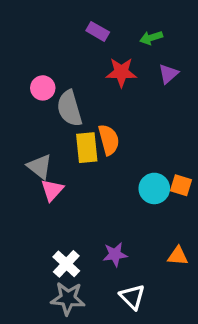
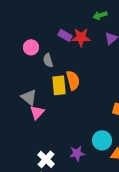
purple rectangle: (98, 31) -> (65, 35), moved
gray semicircle: (69, 108) -> (48, 60), size x0.6
cyan circle: (154, 188) -> (102, 140), moved

